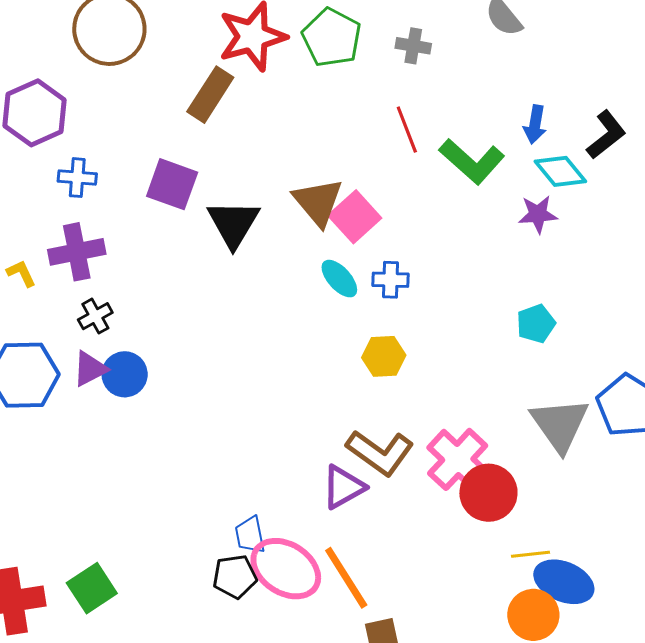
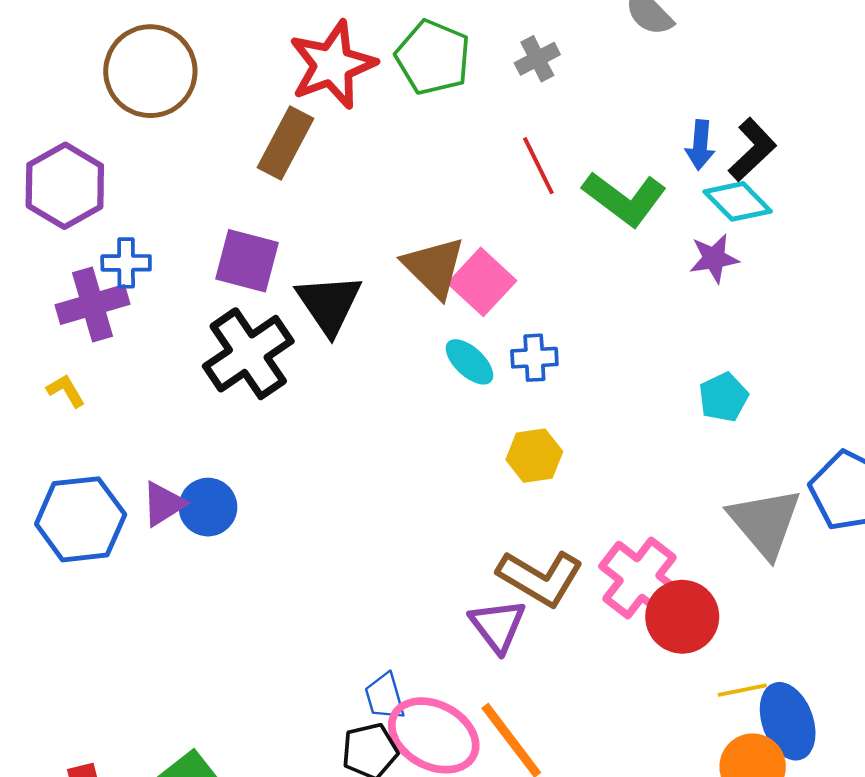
gray cross: (413, 46) -> (537, 59), turned -32
black L-shape: (606, 135) -> (752, 150), moved
purple cross: (77, 252) -> (92, 304), moved
black cross: (95, 316) -> (248, 354), moved, size x2.0
purple triangle: (343, 487) -> (498, 626), turned -33
blue ellipse: (564, 582) -> (788, 721), turned 52

